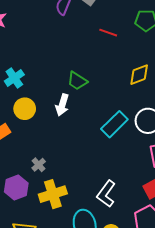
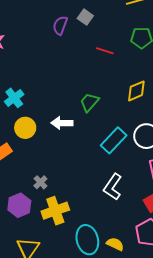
green trapezoid: (77, 81) -> (89, 102), moved, turned 100
white arrow: (62, 105) -> (62, 123), turned 75
white L-shape: (106, 194) -> (113, 187), moved

